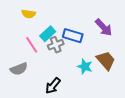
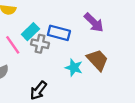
gray cross: (56, 45) -> (40, 44), turned 35

